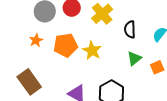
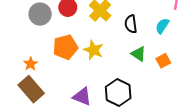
orange star: (36, 40) -> (31, 64), moved
green triangle: (134, 58) -> (138, 54), turned -42

